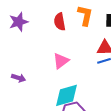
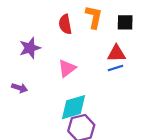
purple star: (19, 22) -> (30, 48), moved

